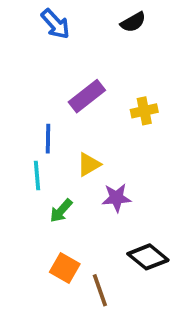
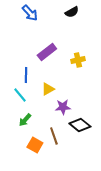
cyan line: (37, 176) -> (20, 95), turned -35
green arrow: (61, 211) -> (25, 120), moved
black diamond: (148, 257) -> (80, 125), moved
brown line: (100, 290) -> (54, 136), moved

